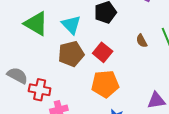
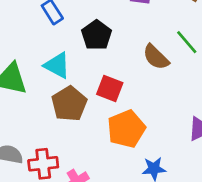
brown semicircle: (142, 41) -> (156, 57), size x1.5

